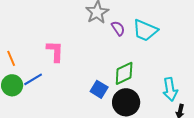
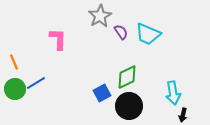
pink L-shape: (55, 51) -> (58, 39), moved
blue square: (99, 89) -> (102, 93), turned 30

